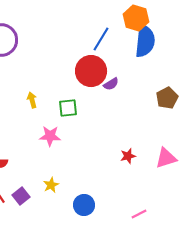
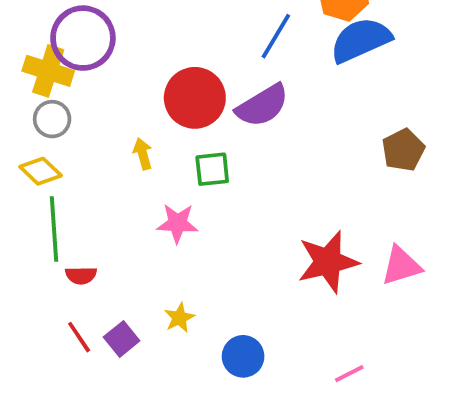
blue semicircle: (145, 41) -> (361, 40), turned -120
red circle: (91, 71) -> (195, 98), moved
purple semicircle: (111, 84) -> (262, 106), moved, size x1.8
red star: (128, 156) -> (328, 262), size x2.0

